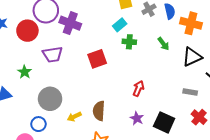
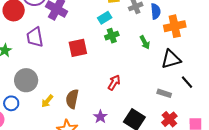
orange cross: (191, 23) -> (175, 26), turned -35
green cross: (129, 42) -> (112, 36), turned -32
purple trapezoid: (53, 54) -> (35, 37), turned 80
yellow arrow: (74, 117) -> (47, 101), turned -32
purple star: (137, 118) -> (100, 117), moved

